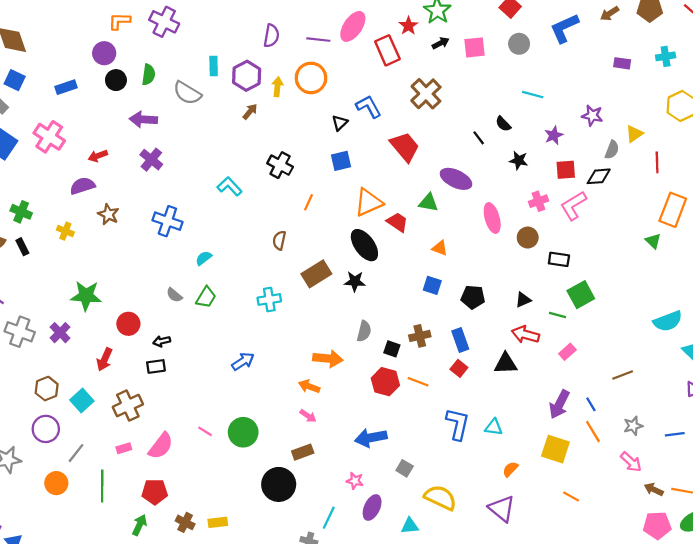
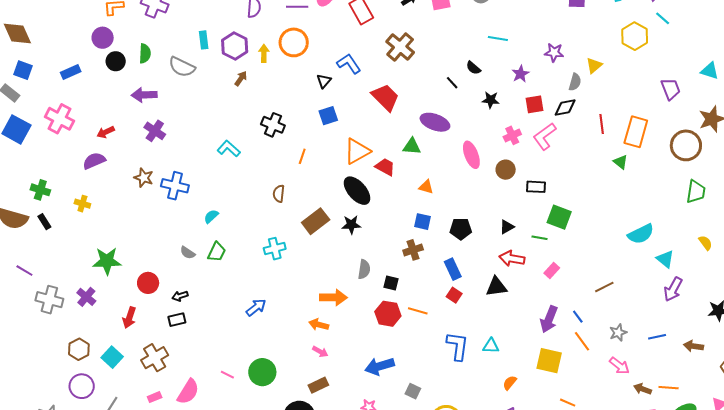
red line: (657, 162) -> (602, 124), moved
brown star: (108, 214) -> (144, 178), moved
green square: (581, 295) -> (559, 217), turned -35
brown cross: (420, 336) -> (413, 250), moved

